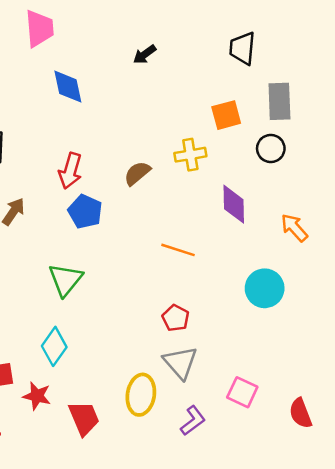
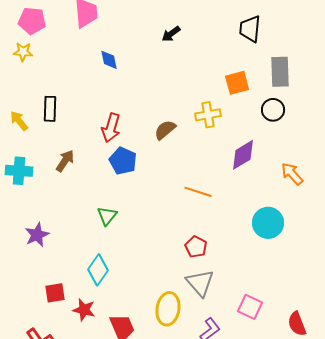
blue diamond: (68, 87) -> (109, 60), size x0.7
purple diamond: (234, 204) -> (243, 155), turned 60
green triangle: (65, 280) -> (107, 216), size x0.7

